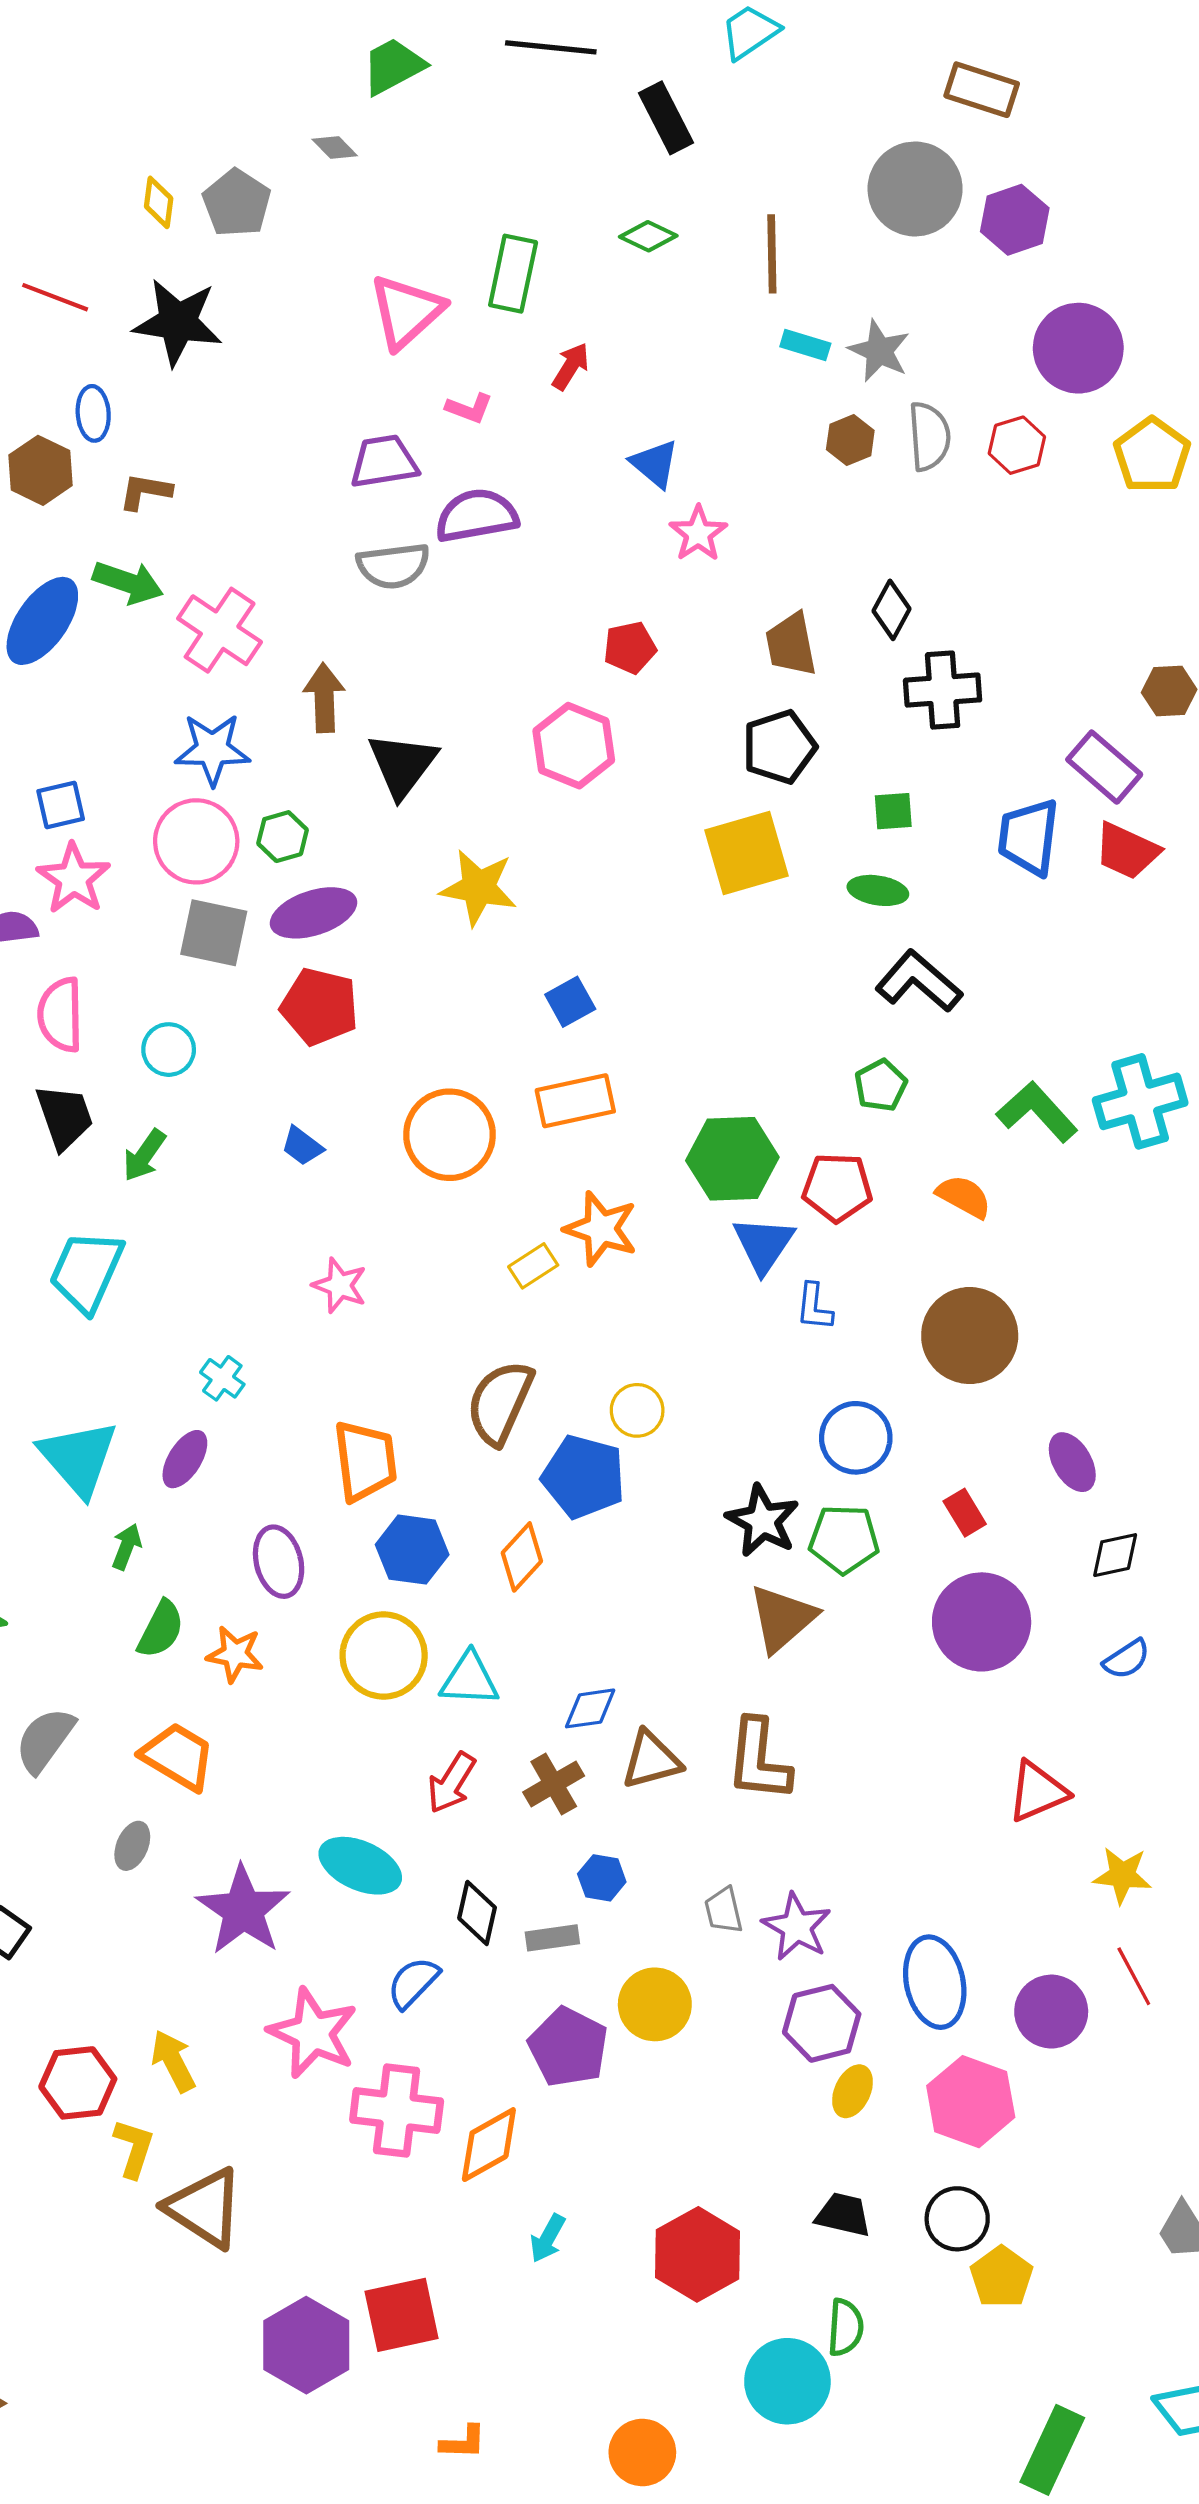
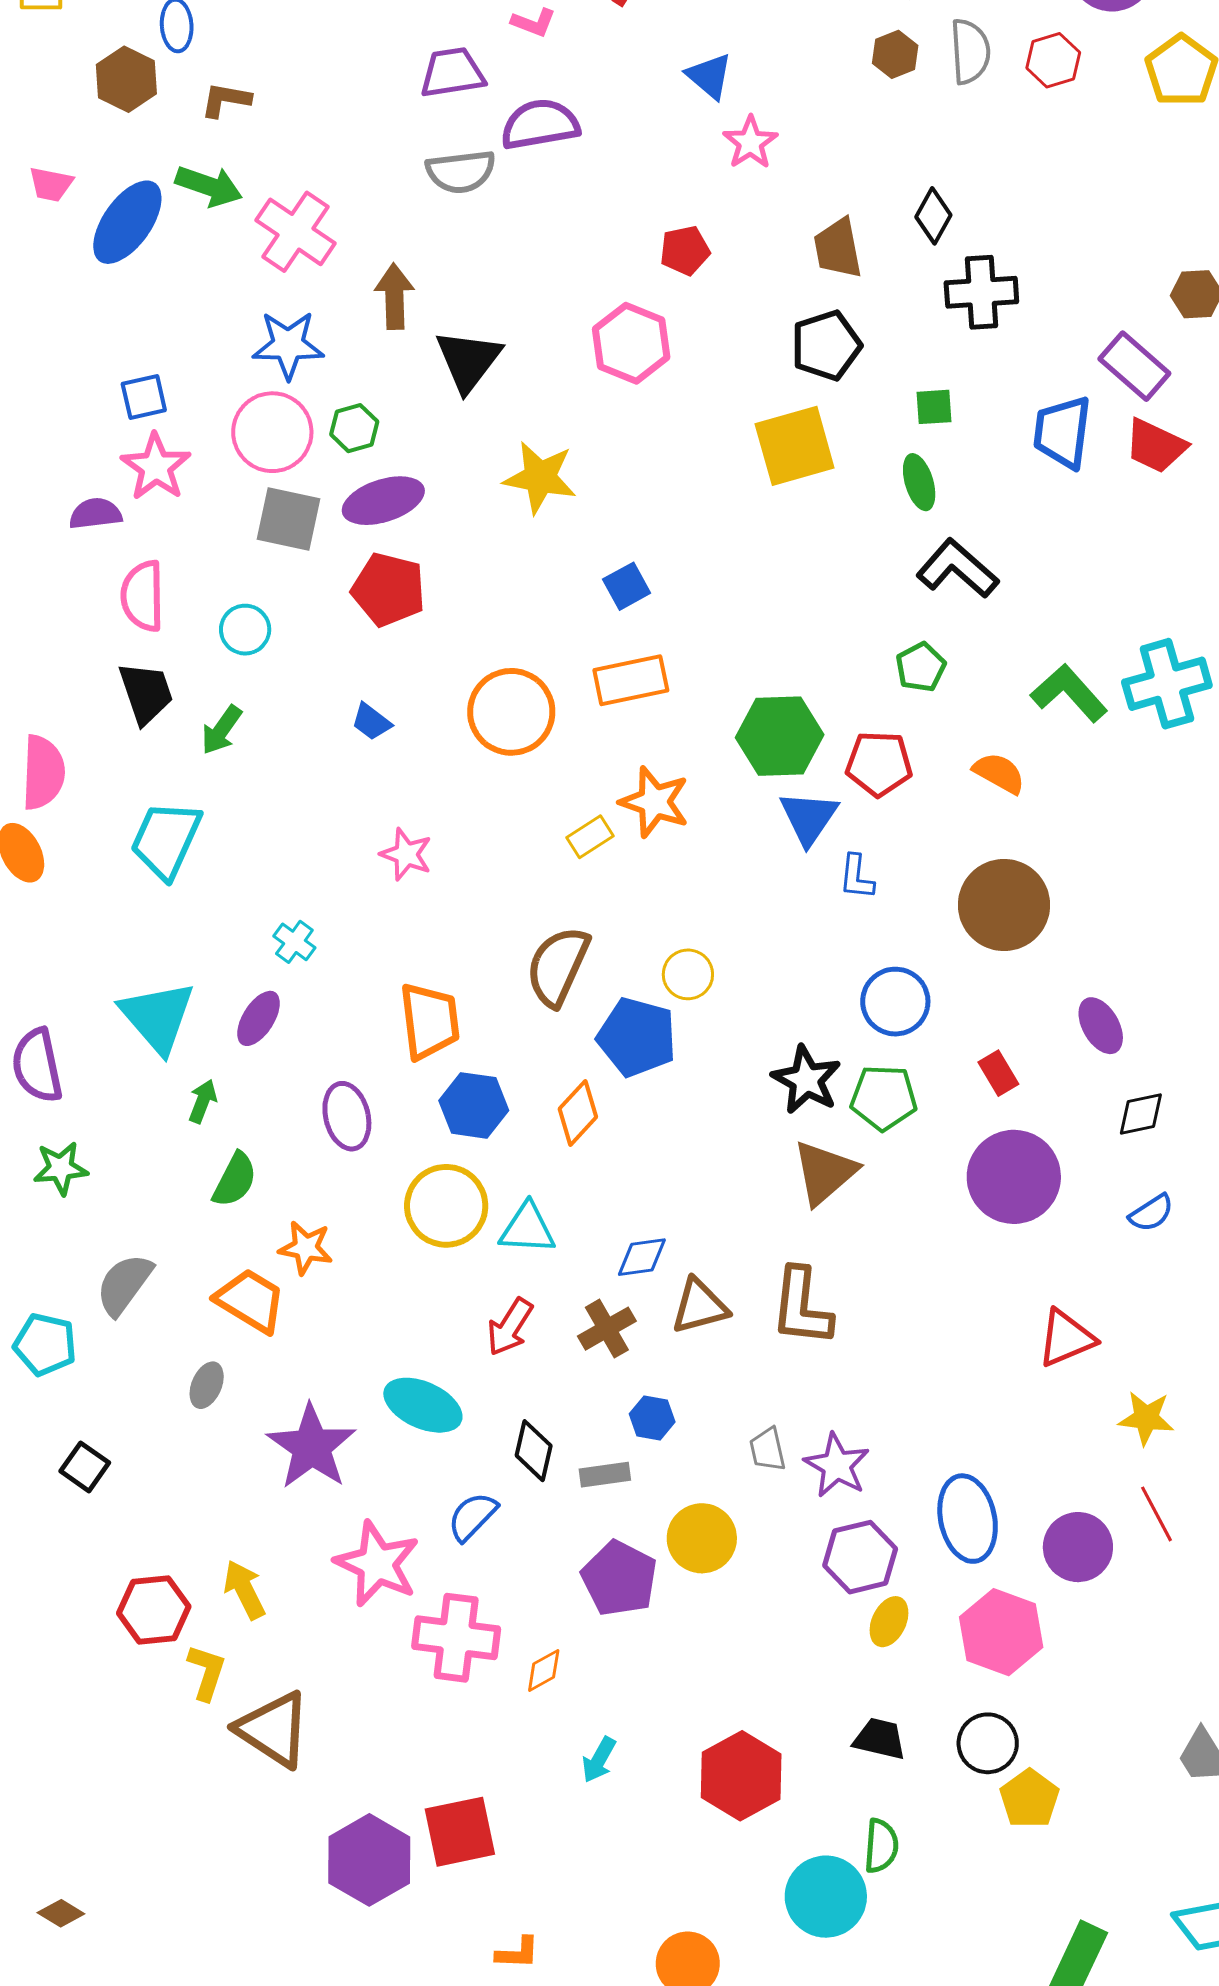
green ellipse: (878, 890) -> (919, 482), turned 64
orange star: (235, 1654) -> (306, 1248), moved
orange diamond: (489, 2145) -> (544, 1671), size x0.6

